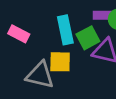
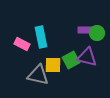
cyan rectangle: (65, 30) -> (41, 37), moved
green square: (88, 38) -> (71, 60), moved

